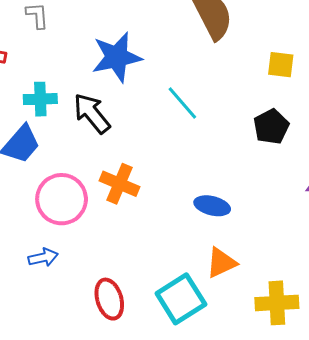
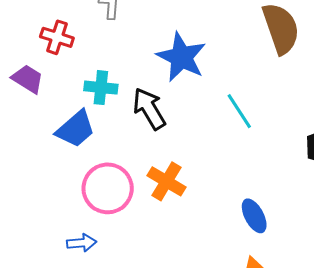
blue star: (117, 57) -> (181, 57), turned 30
blue ellipse: (212, 206) -> (254, 216), turned 40

